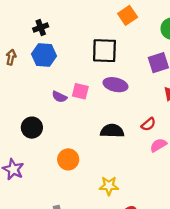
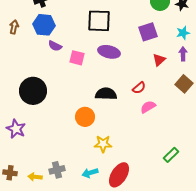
purple semicircle: (59, 97) -> (55, 46), moved
black circle: (32, 128) -> (33, 91), size x1.4
orange circle: (68, 159) -> (85, 117), moved

